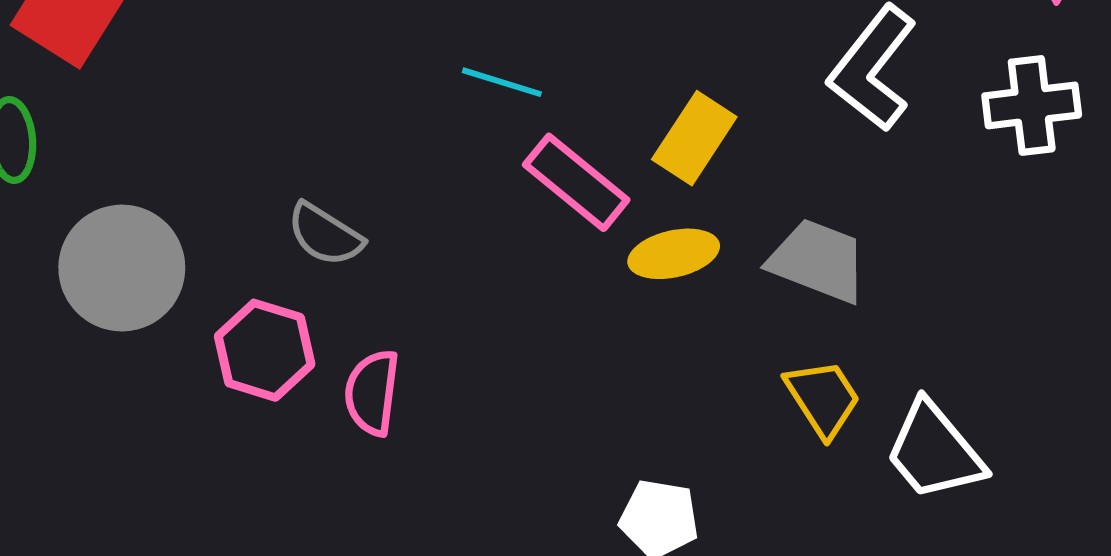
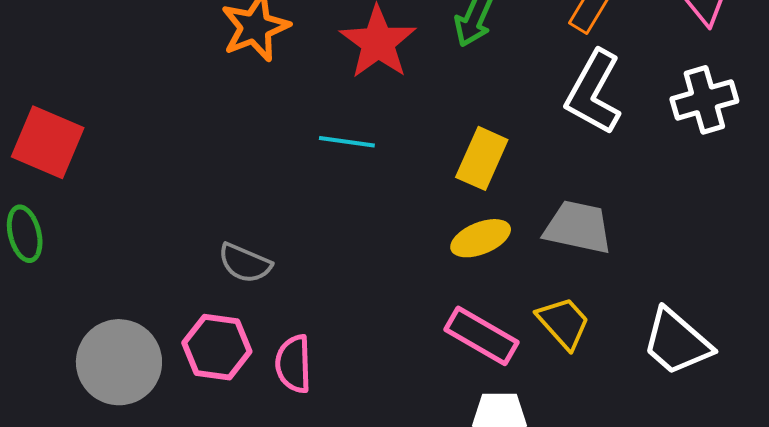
pink rectangle: (576, 182) -> (481, 336), moved
gray circle: (122, 268) -> (119, 362), moved
yellow trapezoid: (823, 398) -> (563, 323), moved

